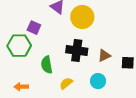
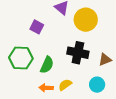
green hexagon: (19, 46) -> (21, 58), moved
green semicircle: (47, 65) -> (47, 65), turned -150
orange arrow: (21, 87) -> (46, 88), moved

